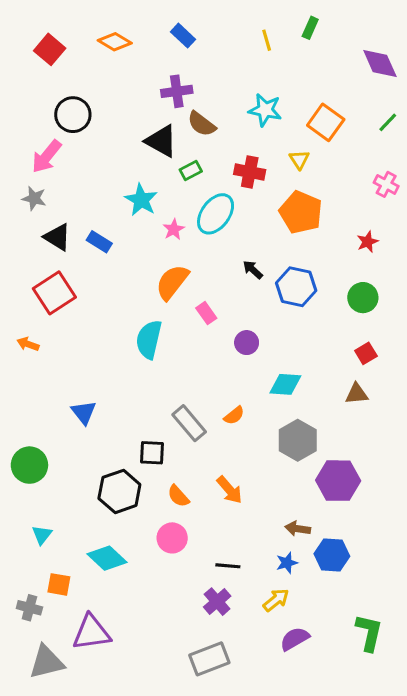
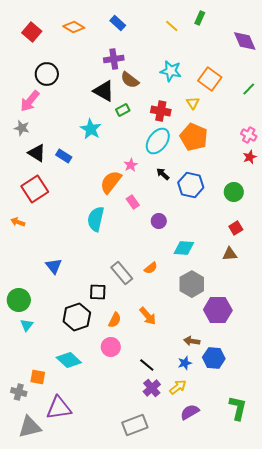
yellow line: (267, 40) -> (172, 26), turned -32
green line: (388, 122) -> (249, 89), moved
pink cross: (386, 184) -> (249, 135), moved
cyan ellipse: (216, 214) -> (158, 141), moved
pink star: (174, 229) -> (131, 165), moved
red star: (368, 242) -> (250, 157), moved
orange semicircle: (178, 496) -> (115, 320), turned -112
cyan triangle: (42, 535) -> (27, 325), moved
black line: (228, 566) -> (147, 365), turned 35
purple cross: (217, 602) -> (152, 388), moved

